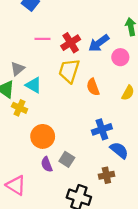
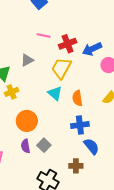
gray triangle: (17, 69) -> (27, 60), moved
cyan triangle: (34, 85) -> (55, 93), moved
orange semicircle: (93, 87) -> (77, 98), moved
yellow cross: (20, 108) -> (12, 92), turned 32

